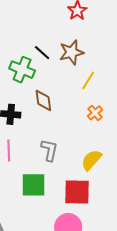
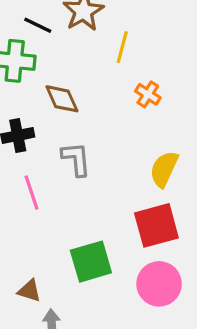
gray L-shape: (49, 150) -> (76, 159), moved
green square: (34, 185) -> (91, 262), moved

